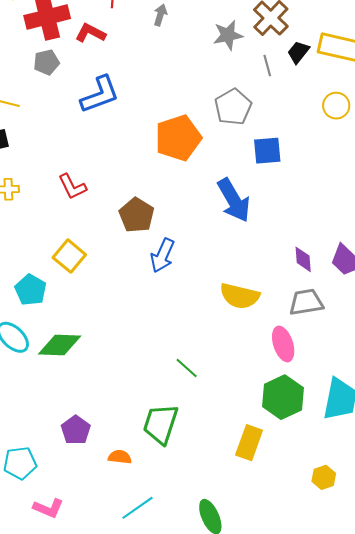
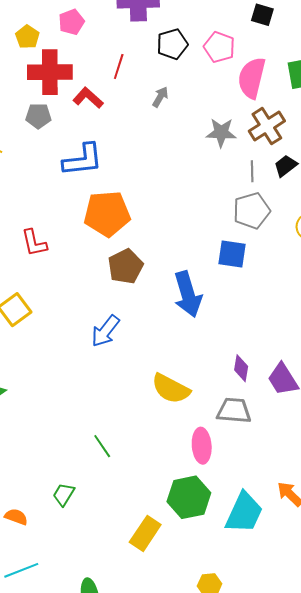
gray pentagon: (233, 107) -> (252, 211), moved
orange pentagon: (178, 138) -> (107, 214), moved
brown pentagon: (137, 215) -> (125, 266), moved
green trapezoid: (161, 424) -> (64, 494), size x0.6

